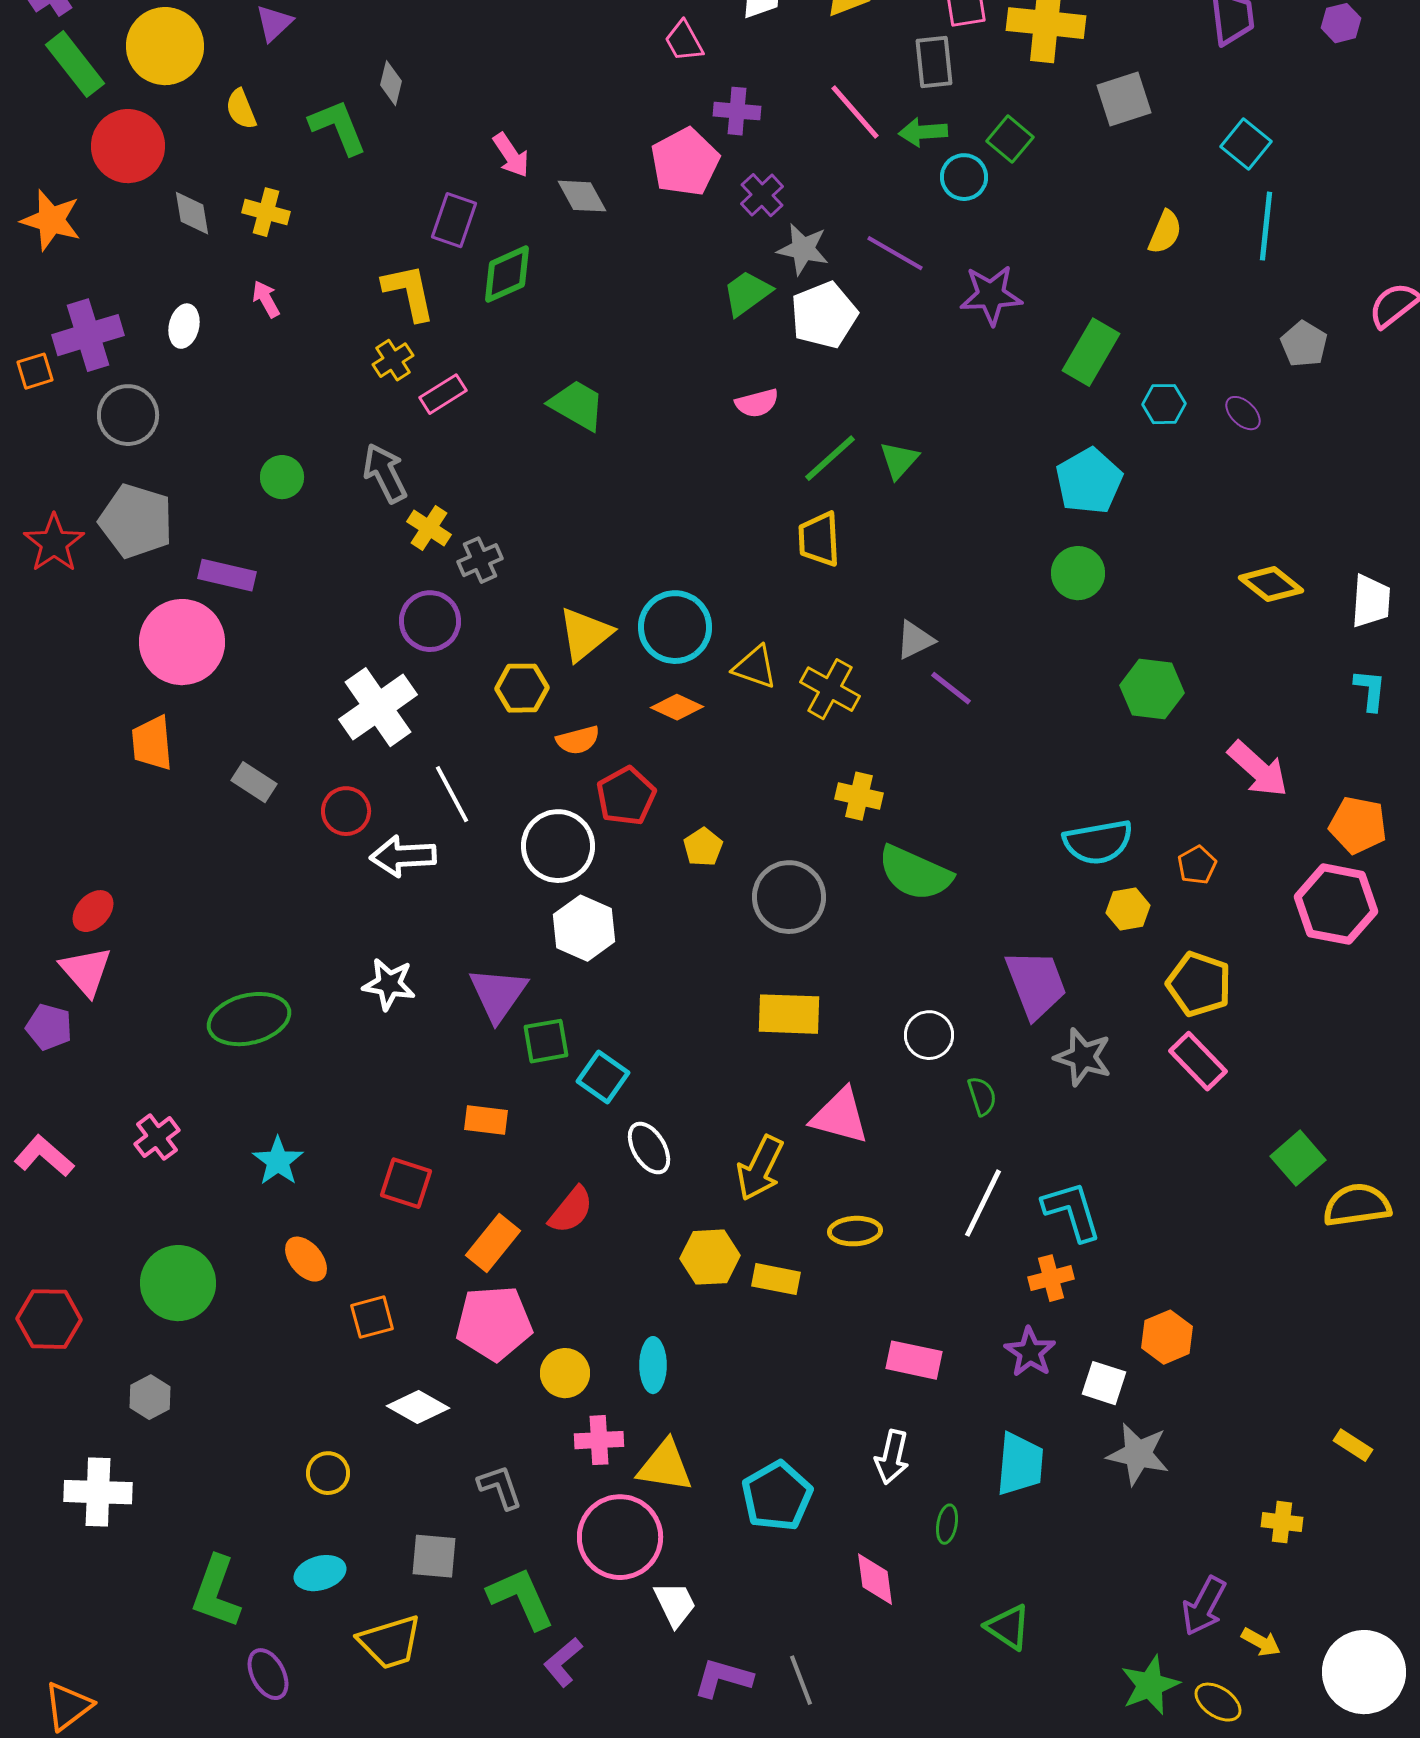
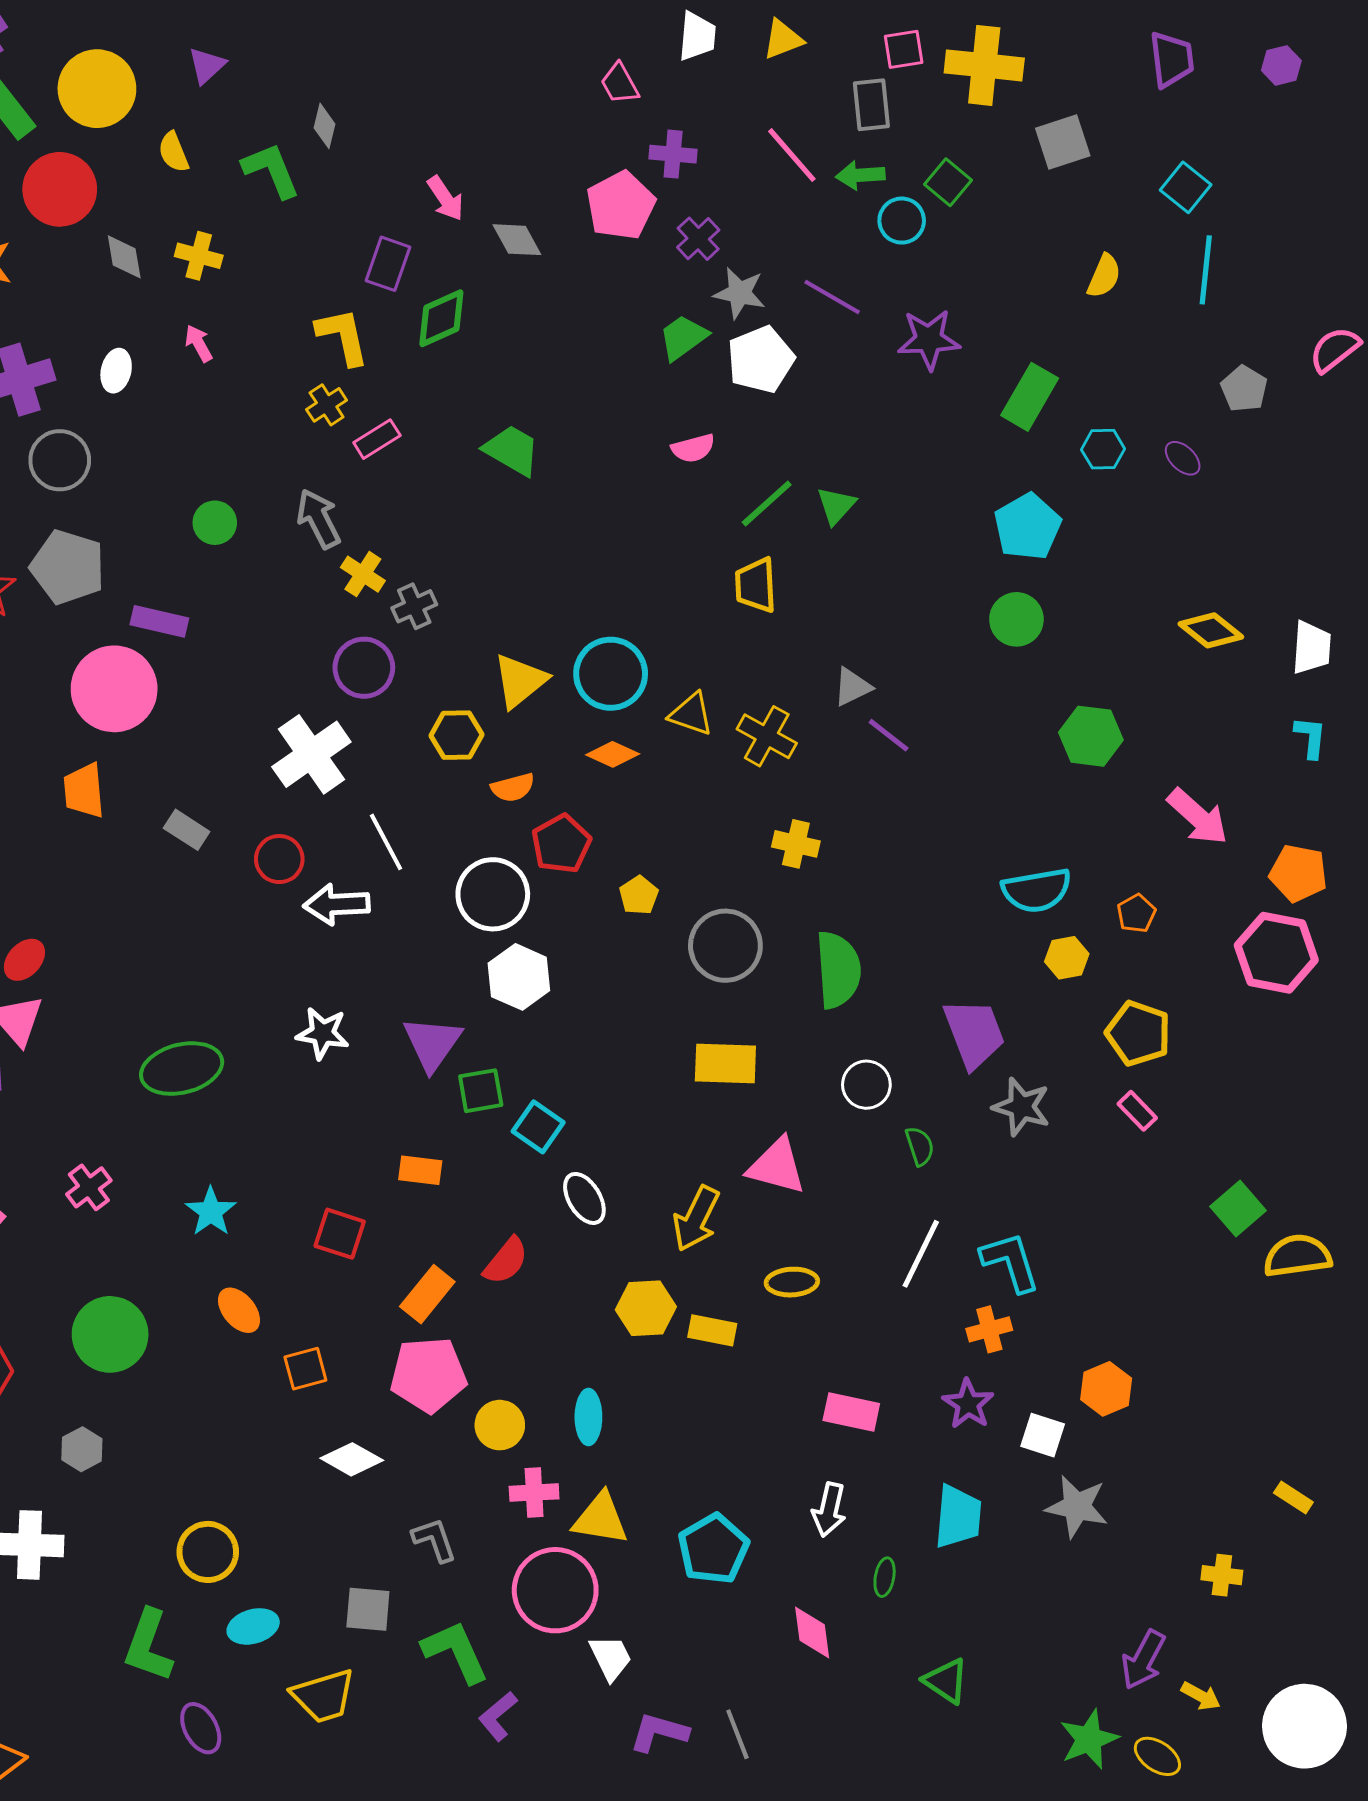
green semicircle: (915, 873) -> (838, 970), moved, turned -118
pink rectangle: (1198, 1061) -> (1137, 1111), size x0.7
yellow circle: (328, 1473) -> (208, 1552), moved, size x1.4

